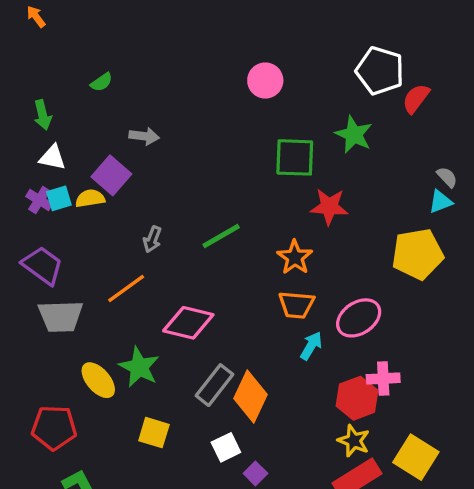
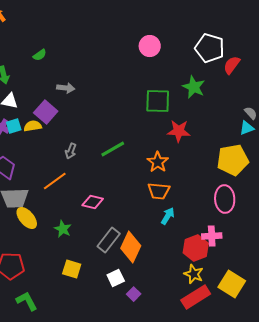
pink circle: (265, 80) -> (150, 46), moved
pink ellipse: (359, 318) -> (225, 199), moved, turned -60
pink diamond: (188, 323) -> (93, 202), size x0.7
green star: (139, 367) -> (63, 229), size x0.7
yellow ellipse: (98, 380) -> (27, 218), moved

